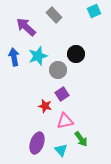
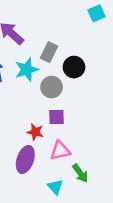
gray rectangle: (54, 15) -> (49, 52), moved, turned 70
purple square: (62, 94) -> (57, 117), turned 32
purple ellipse: (37, 143) -> (25, 159), moved

